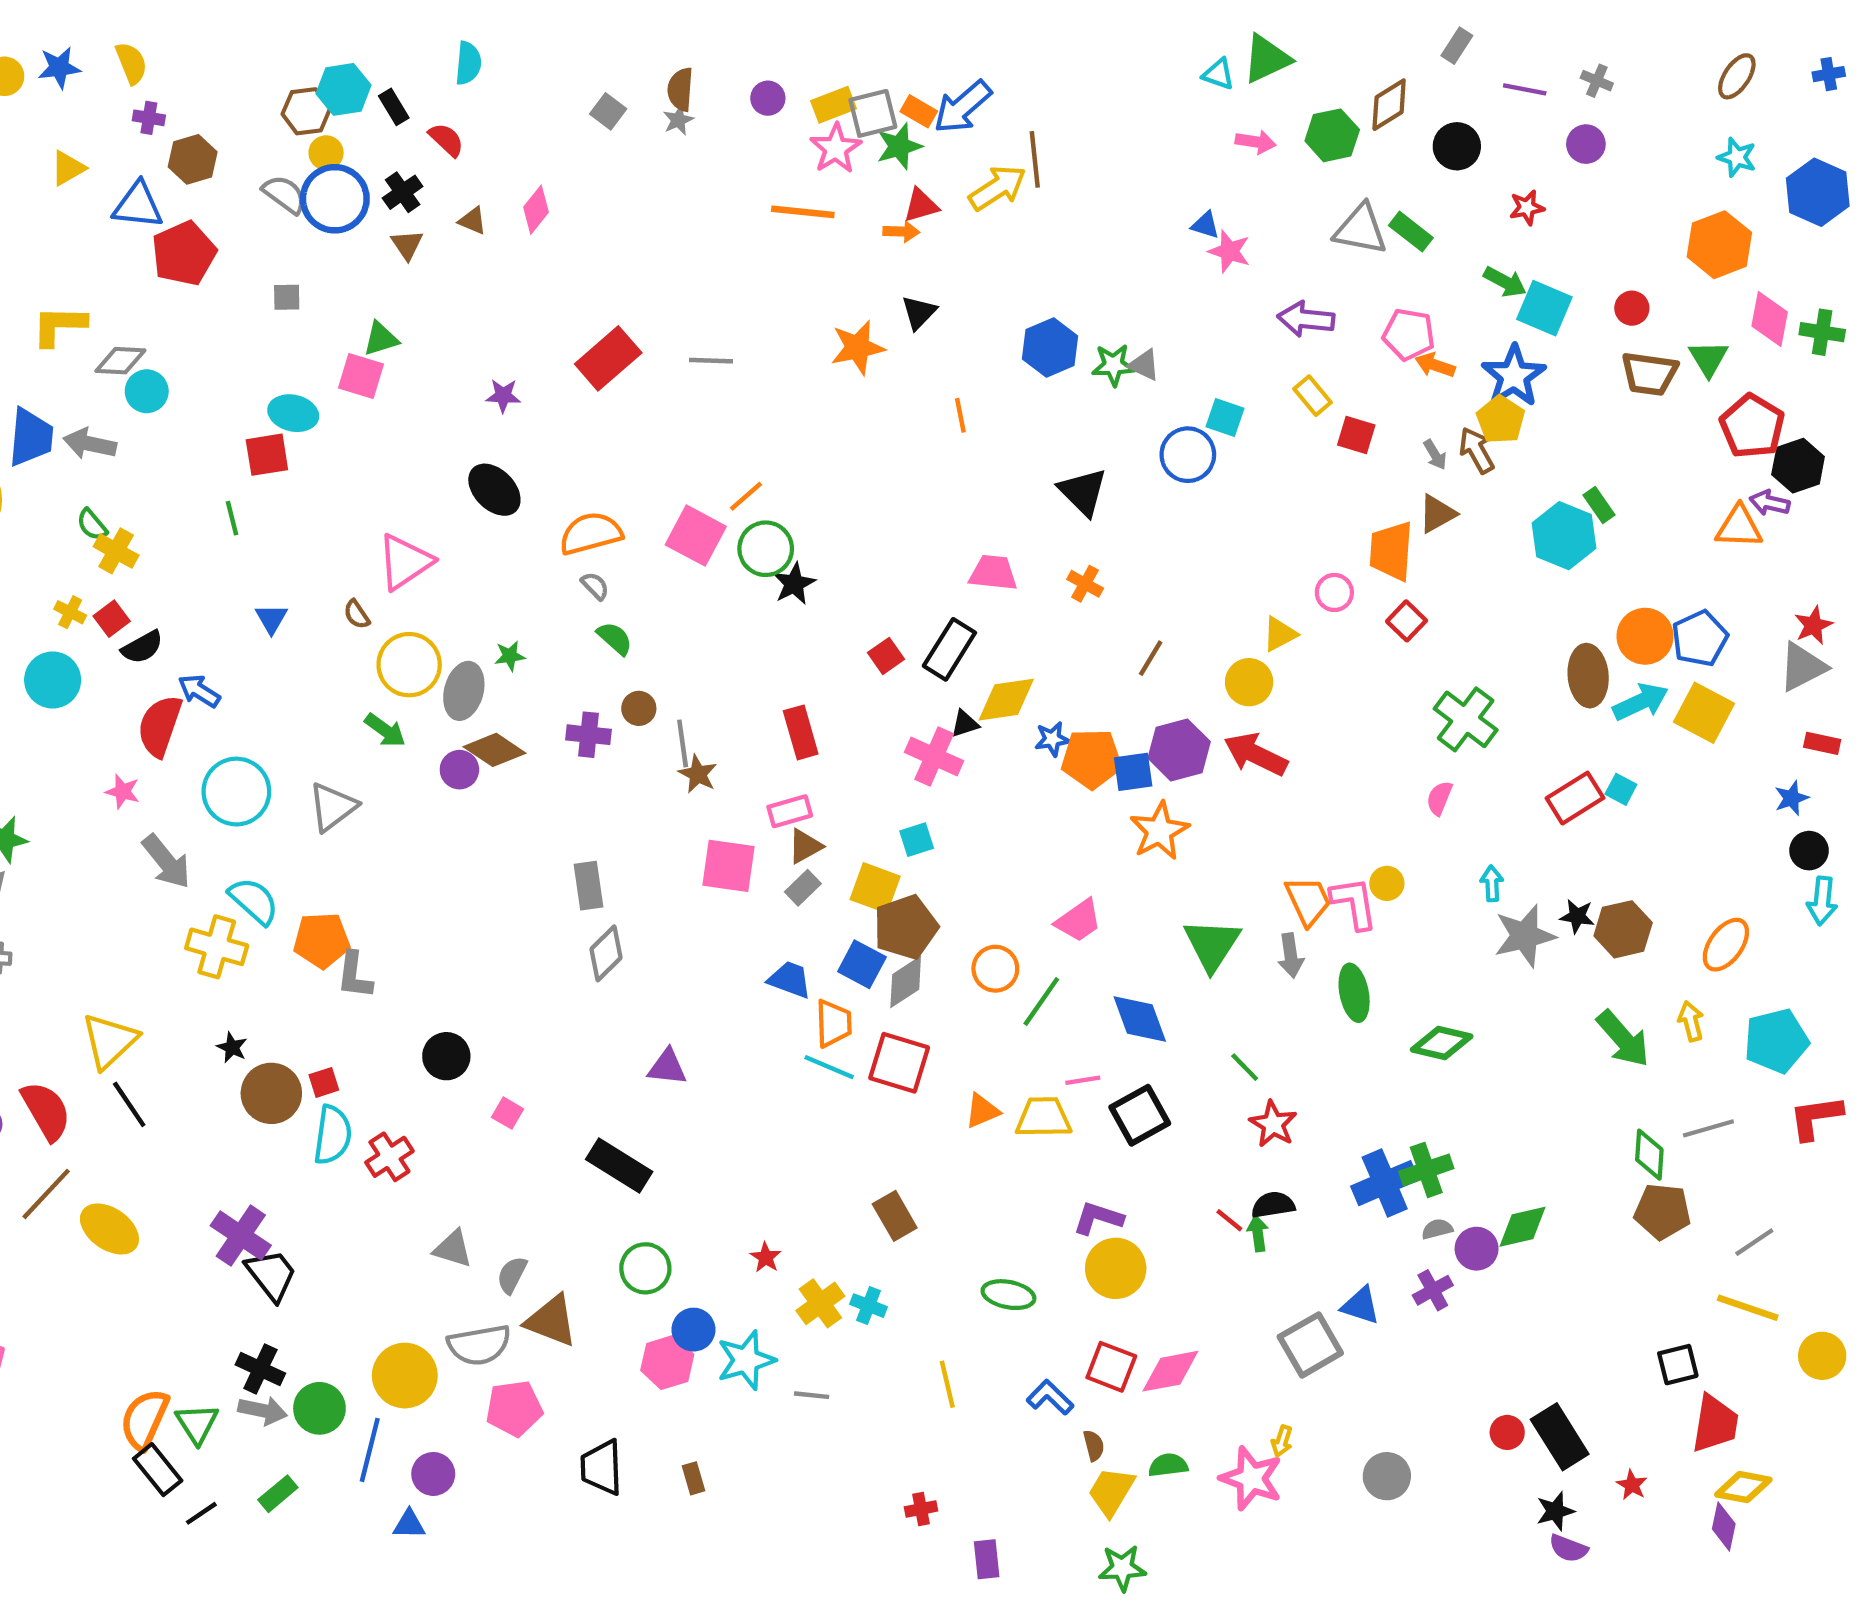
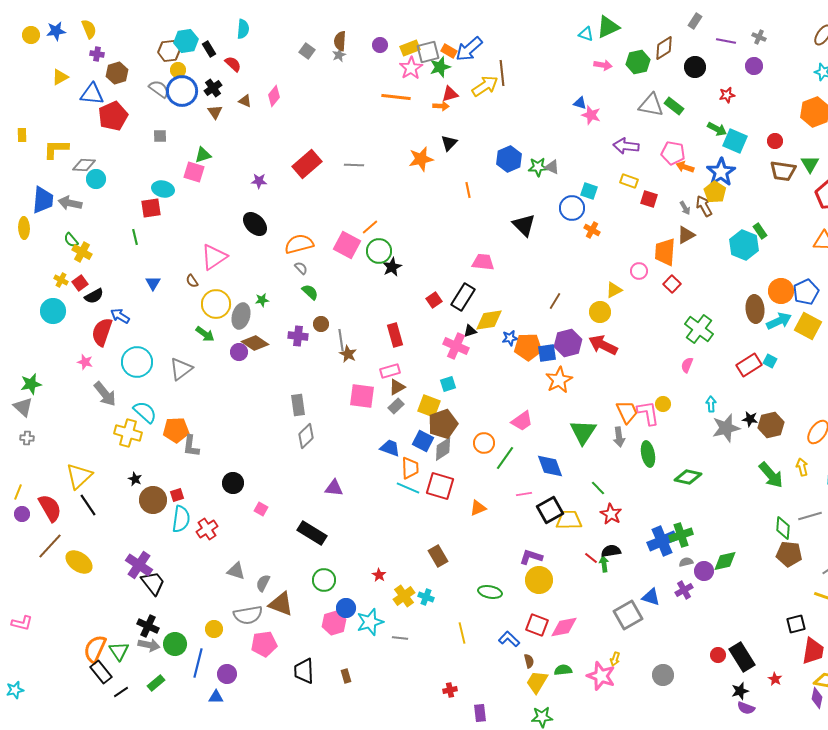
yellow rectangle: (1313, 396) -> (629, 181), turned -30
orange cross: (1085, 584) -> (592, 230), moved
yellow trapezoid: (1043, 1117) -> (569, 520), moved
yellow circle: (405, 1376) -> (214, 629), size x0.6

